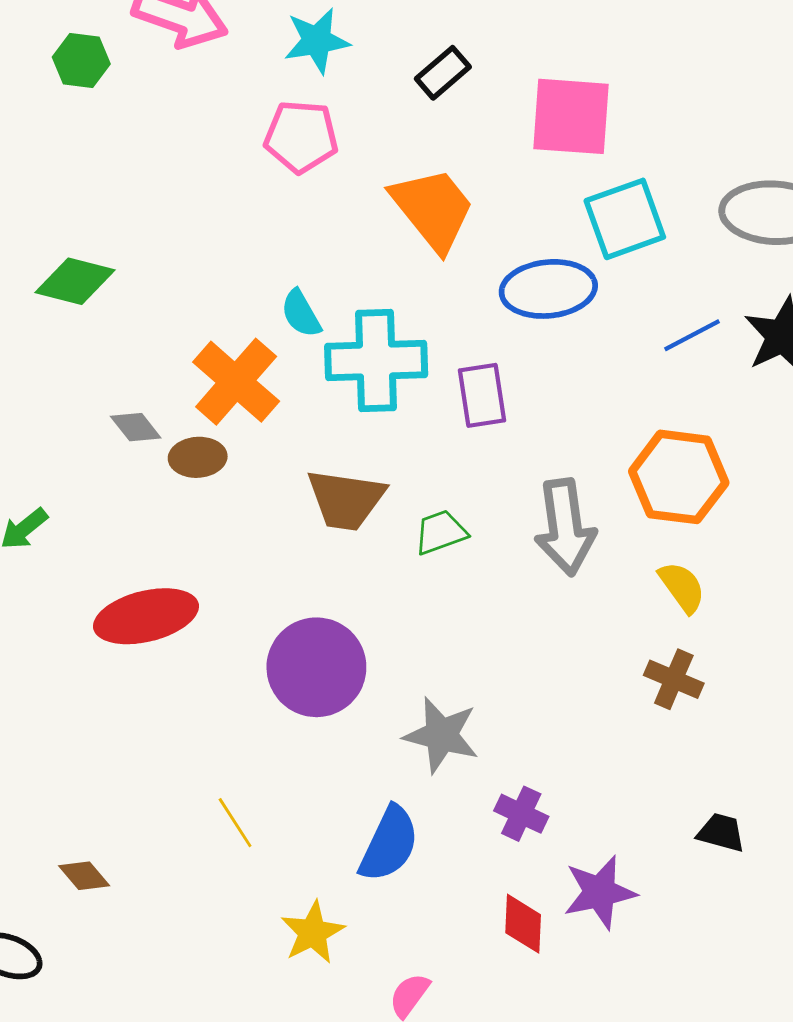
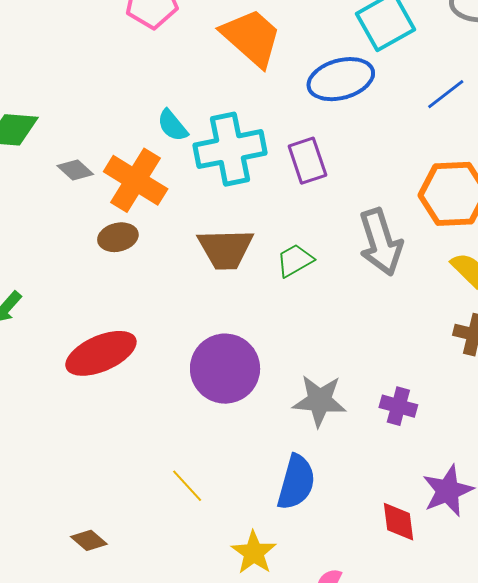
gray diamond: (136, 427) -> (75, 170), moved
purple cross: (521, 814) -> (398, 406), moved

